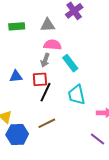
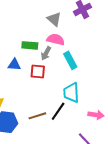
gray triangle: (48, 25) -> (54, 19), turned 35
green rectangle: (17, 26) -> (30, 45), moved
black line: (45, 92) -> (58, 111), moved

